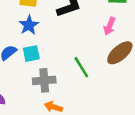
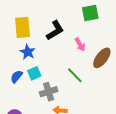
pink arrow: (109, 26) -> (80, 44), moved, turned -40

